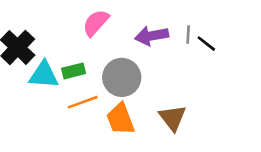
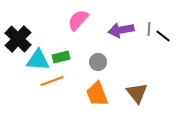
gray circle: (122, 77) -> (98, 62), size x0.6
orange line: (83, 102) -> (52, 81), moved

